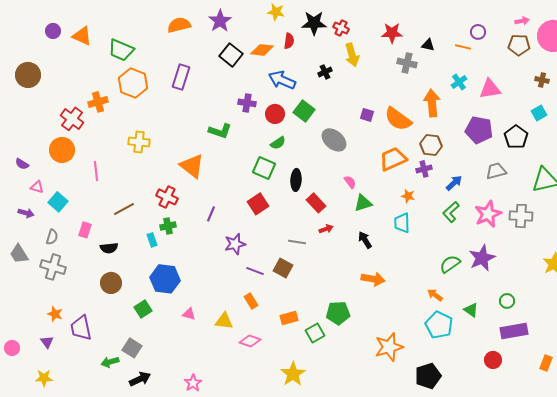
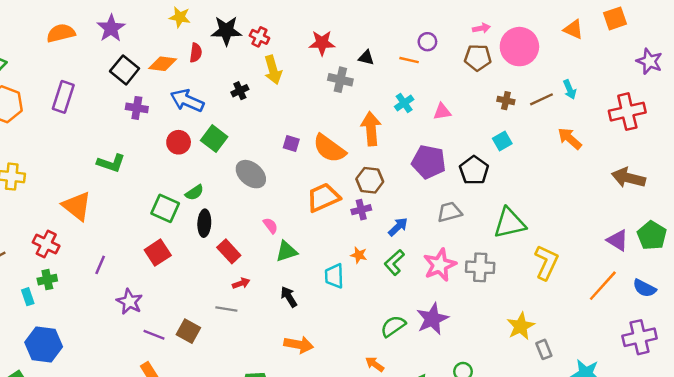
pink triangle: (490, 89) -> (442, 112), size x0.7
purple cross: (247, 103) -> (137, 108), moved
green semicircle: (278, 143) -> (194, 193), moved
orange star: (408, 196) -> (359, 255), moved
gray line: (297, 242) -> (226, 309), moved
purple star: (235, 244) -> (129, 302), turned -30

